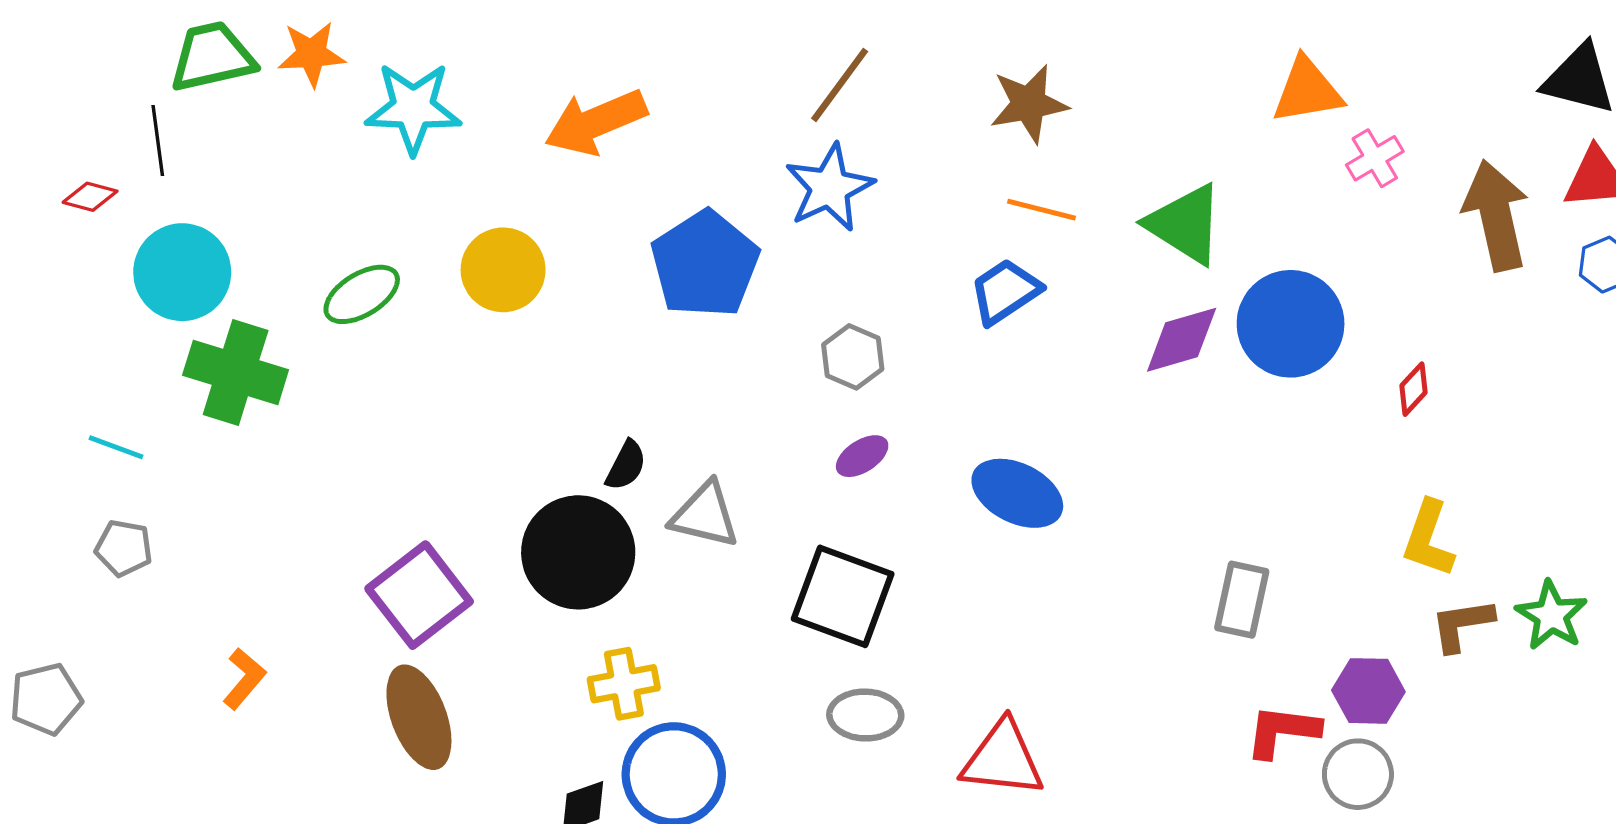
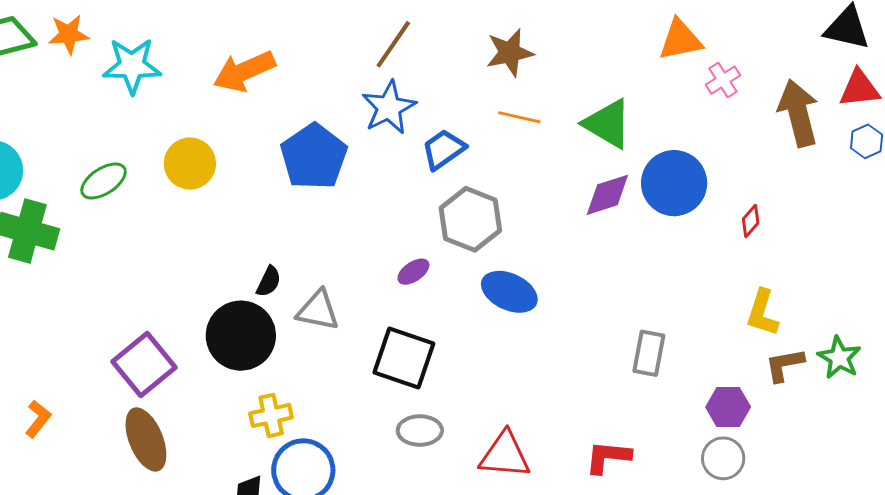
blue trapezoid: (1005, 291) -> (444, 149), moved
gray hexagon: (853, 357) -> (470, 219), moved, size x1.6
red L-shape: (1282, 731) -> (608, 457), moved

